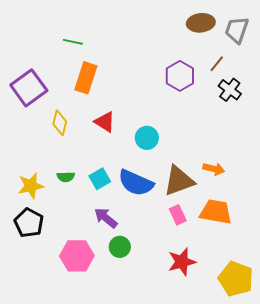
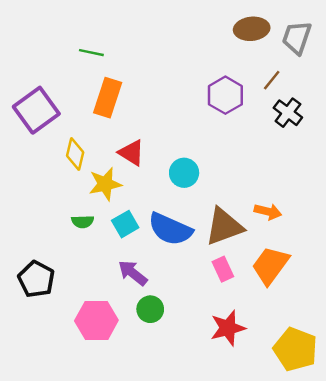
yellow star: (31, 186) -> (105, 184), moved
orange trapezoid: (216, 212) -> (270, 265), turned -64

